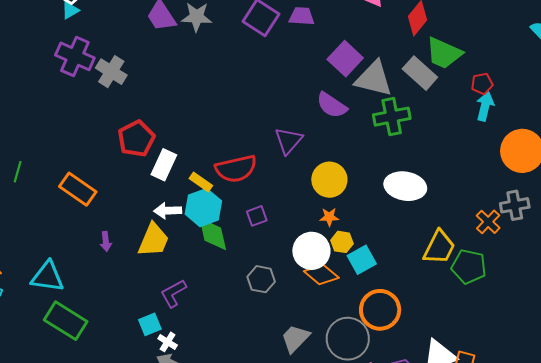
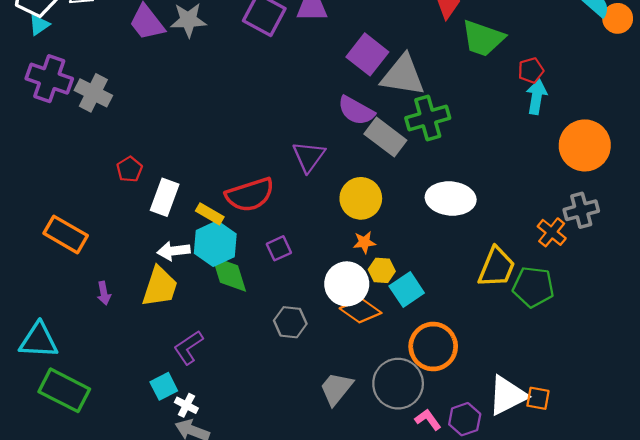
gray rectangle: (420, 73) -> (385, 137), moved
red pentagon: (136, 139) -> (129, 169), size x0.6

